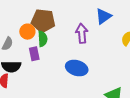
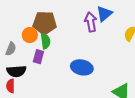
purple arrow: (82, 33) -> (91, 22), moved
purple rectangle: (34, 54) -> (38, 57), turned 32

